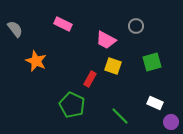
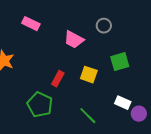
yellow square: (113, 66) -> (89, 75), moved
purple circle: (171, 122) -> (139, 114), moved

